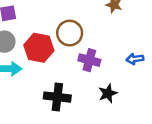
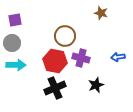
red hexagon: (39, 48) -> (55, 61), moved
black cross: (57, 97) -> (55, 88), turned -30

